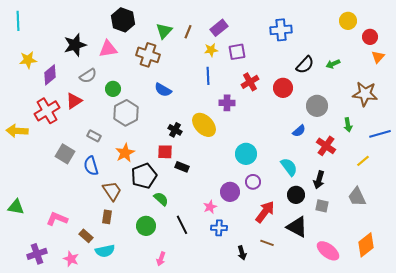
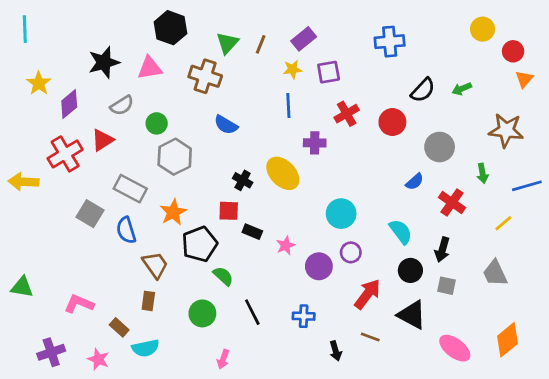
yellow star: (28, 60) -> (39, 83), turned -30
gray rectangle: (94, 136) -> (130, 189), size x1.6
pink star: (210, 207) -> (286, 245), moved

